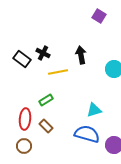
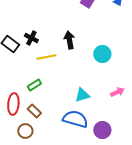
brown circle: (24, 146) -> (25, 131), moved

